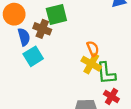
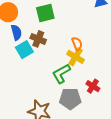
brown cross: (42, 29) -> (38, 39), moved
green L-shape: (106, 73) -> (61, 74), moved, turned 65

